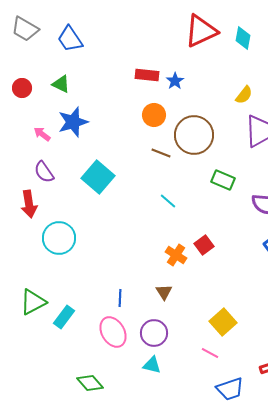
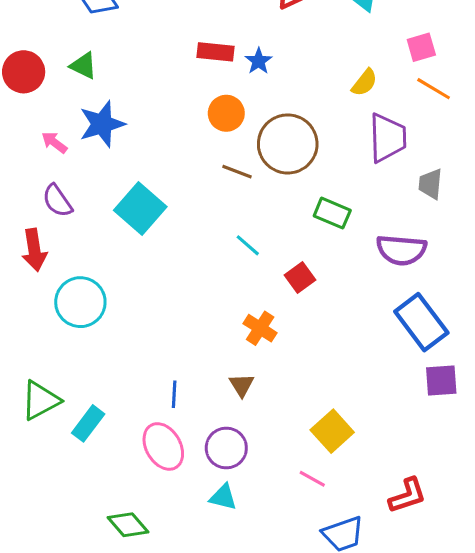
red circle: (22, 88) -> (24, 72), size x1.4
red square: (204, 245) -> (300, 278), moved

